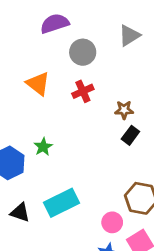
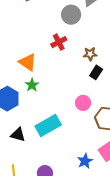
gray circle: (83, 52) -> (71, 15), moved
orange triangle: (38, 84) -> (28, 62), moved
pink circle: (112, 222) -> (83, 103), moved

